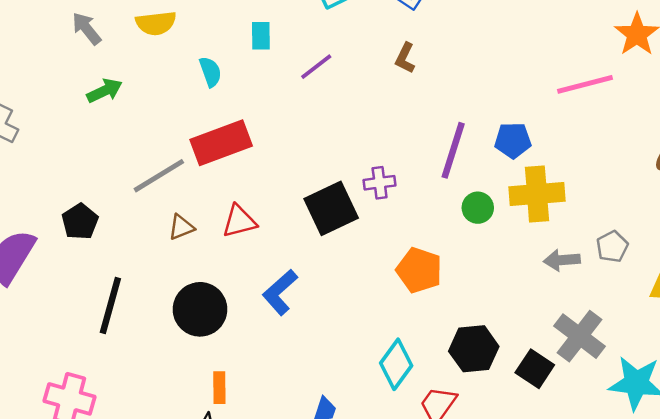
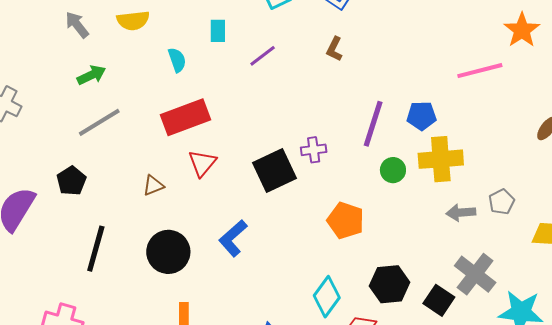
gray line: (159, 176) -> (99, 122), moved
red triangle: (239, 221) -> (202, 163), moved, turned -36

